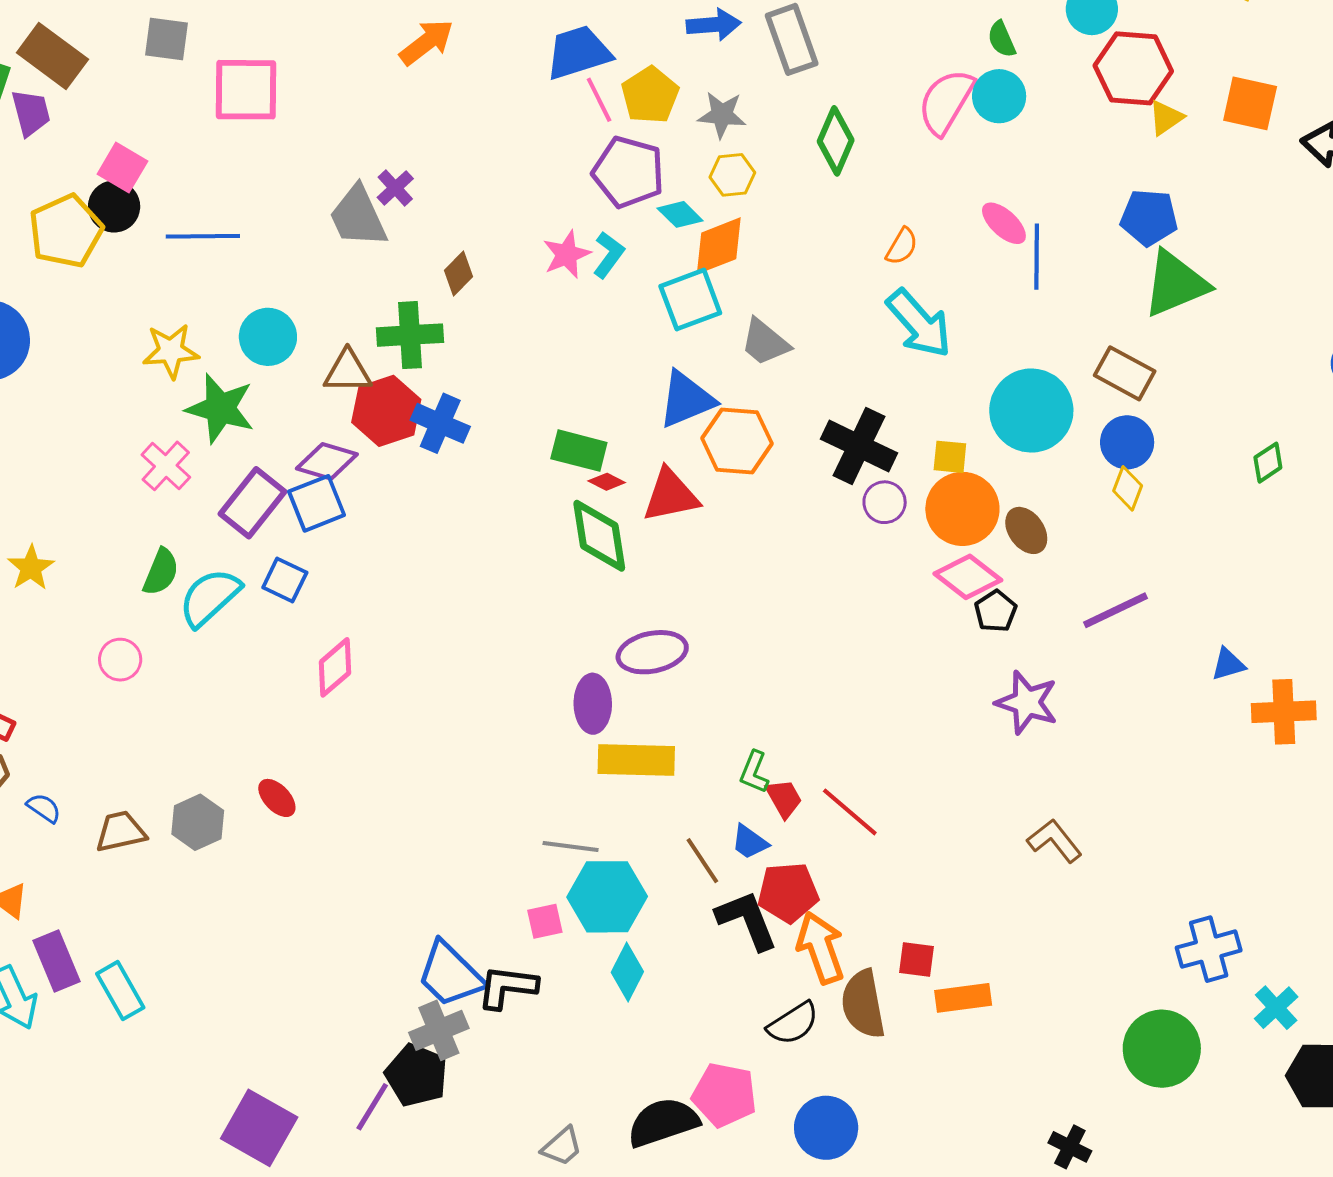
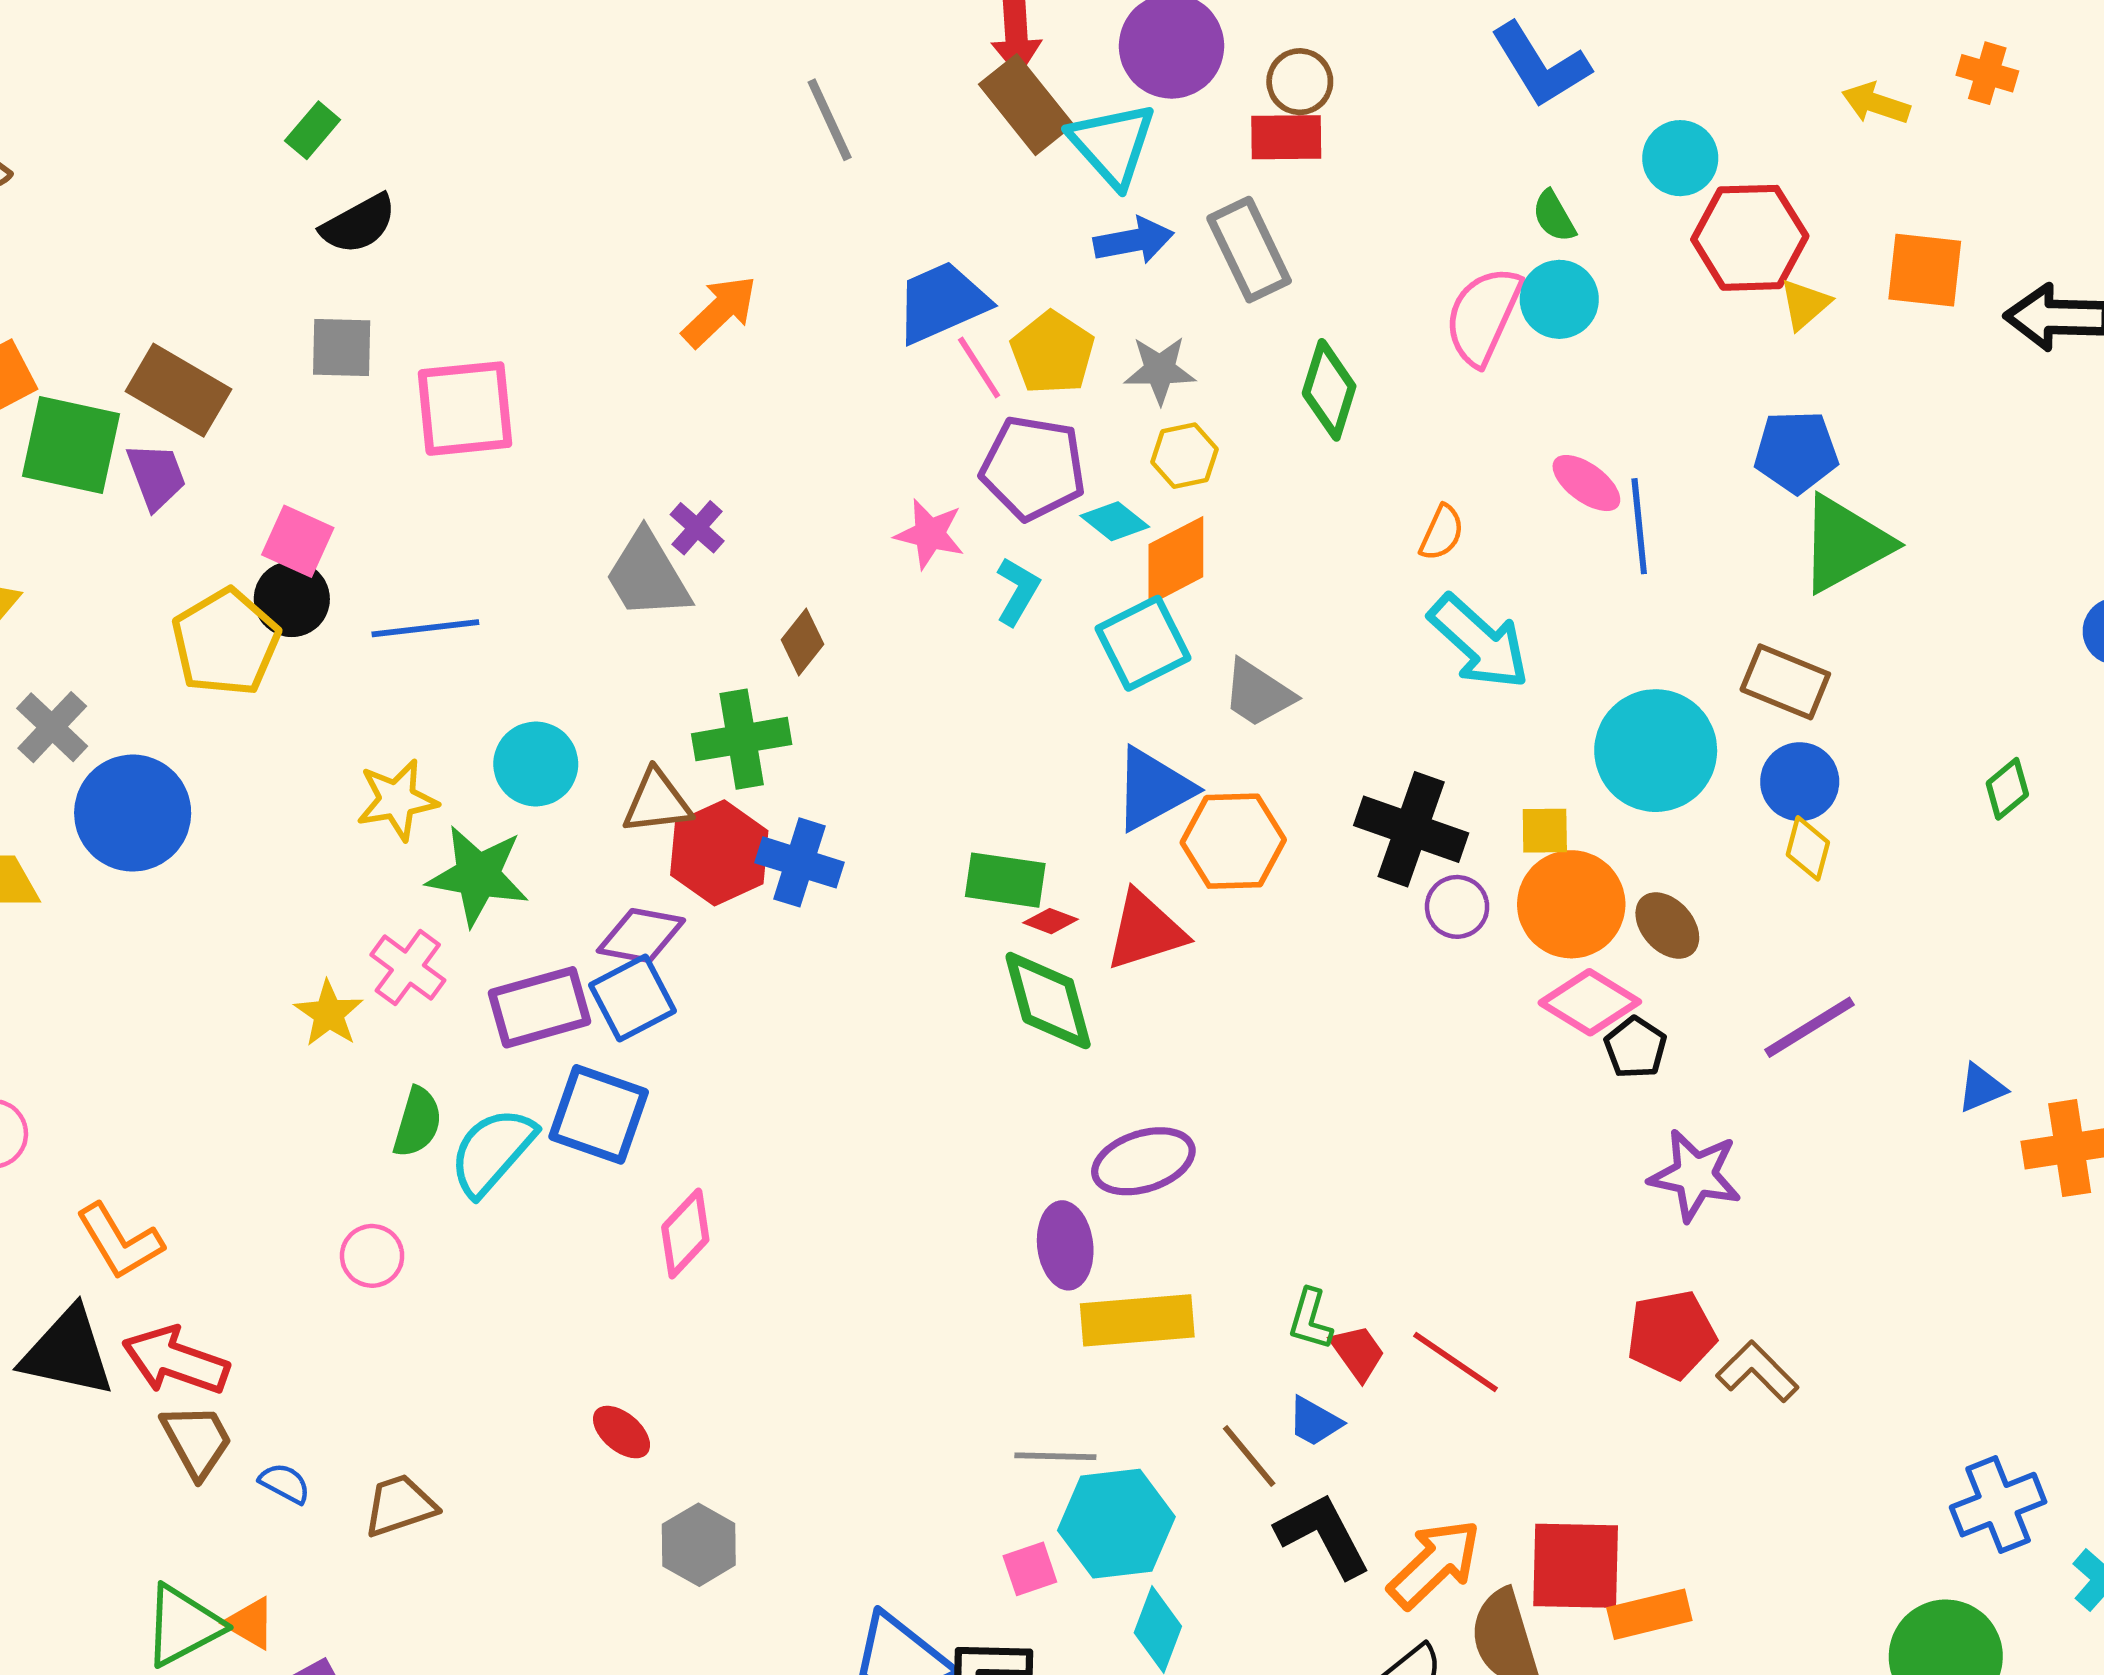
pink star: (567, 254) -> (930, 534), moved, turned -30
purple rectangle: (252, 503) -> (539, 1007), turned 42
yellow star: (31, 568) -> (329, 1014), moved
blue square: (285, 580) -> (599, 1114), size x1.5
gray hexagon: (198, 822) -> (699, 1545), moved
red pentagon: (788, 892) -> (1671, 1335), moved
orange arrow: (821, 948) -> (1435, 1564), turned 72
red square: (917, 960) -> (1576, 1566), size x1.8

